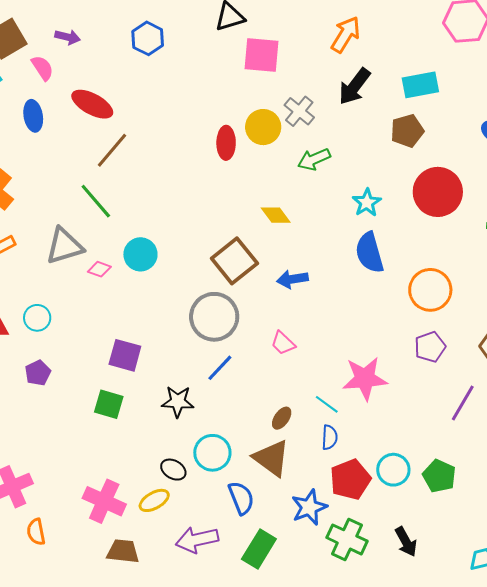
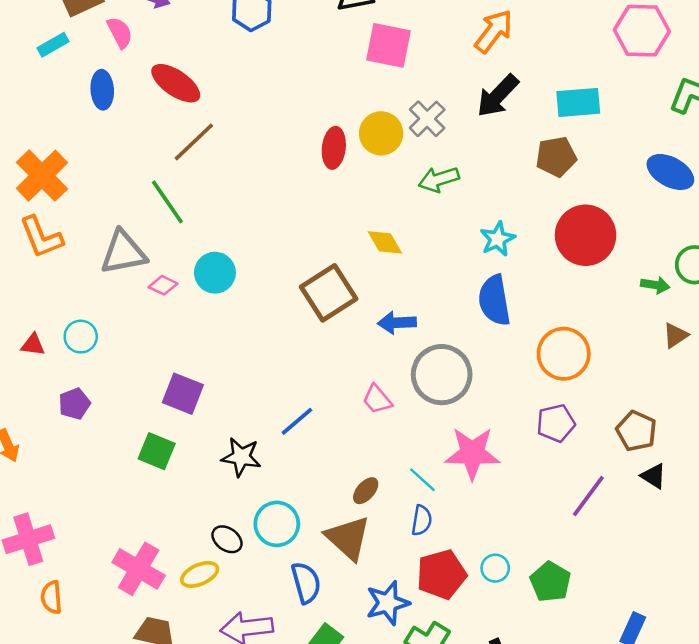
gray circle: (214, 317) -> (442, 375), moved
cyan circle: (393, 470) -> (495, 568), size x0.7

